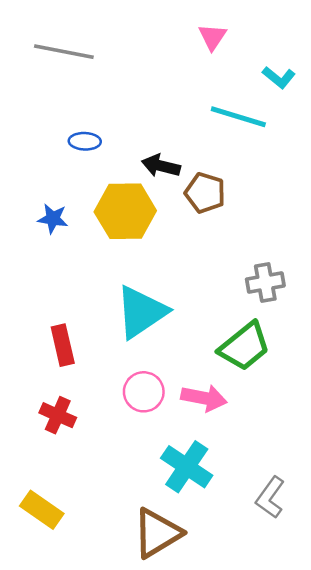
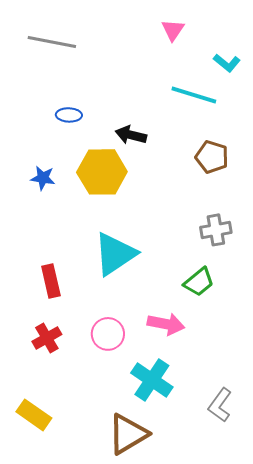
brown pentagon: (205, 193) -> (212, 157), moved
green trapezoid: (244, 346) -> (199, 282), size x0.7
pink circle: (144, 392) -> (108, 334), moved
red cross: (58, 415) -> (47, 338), turned 36

